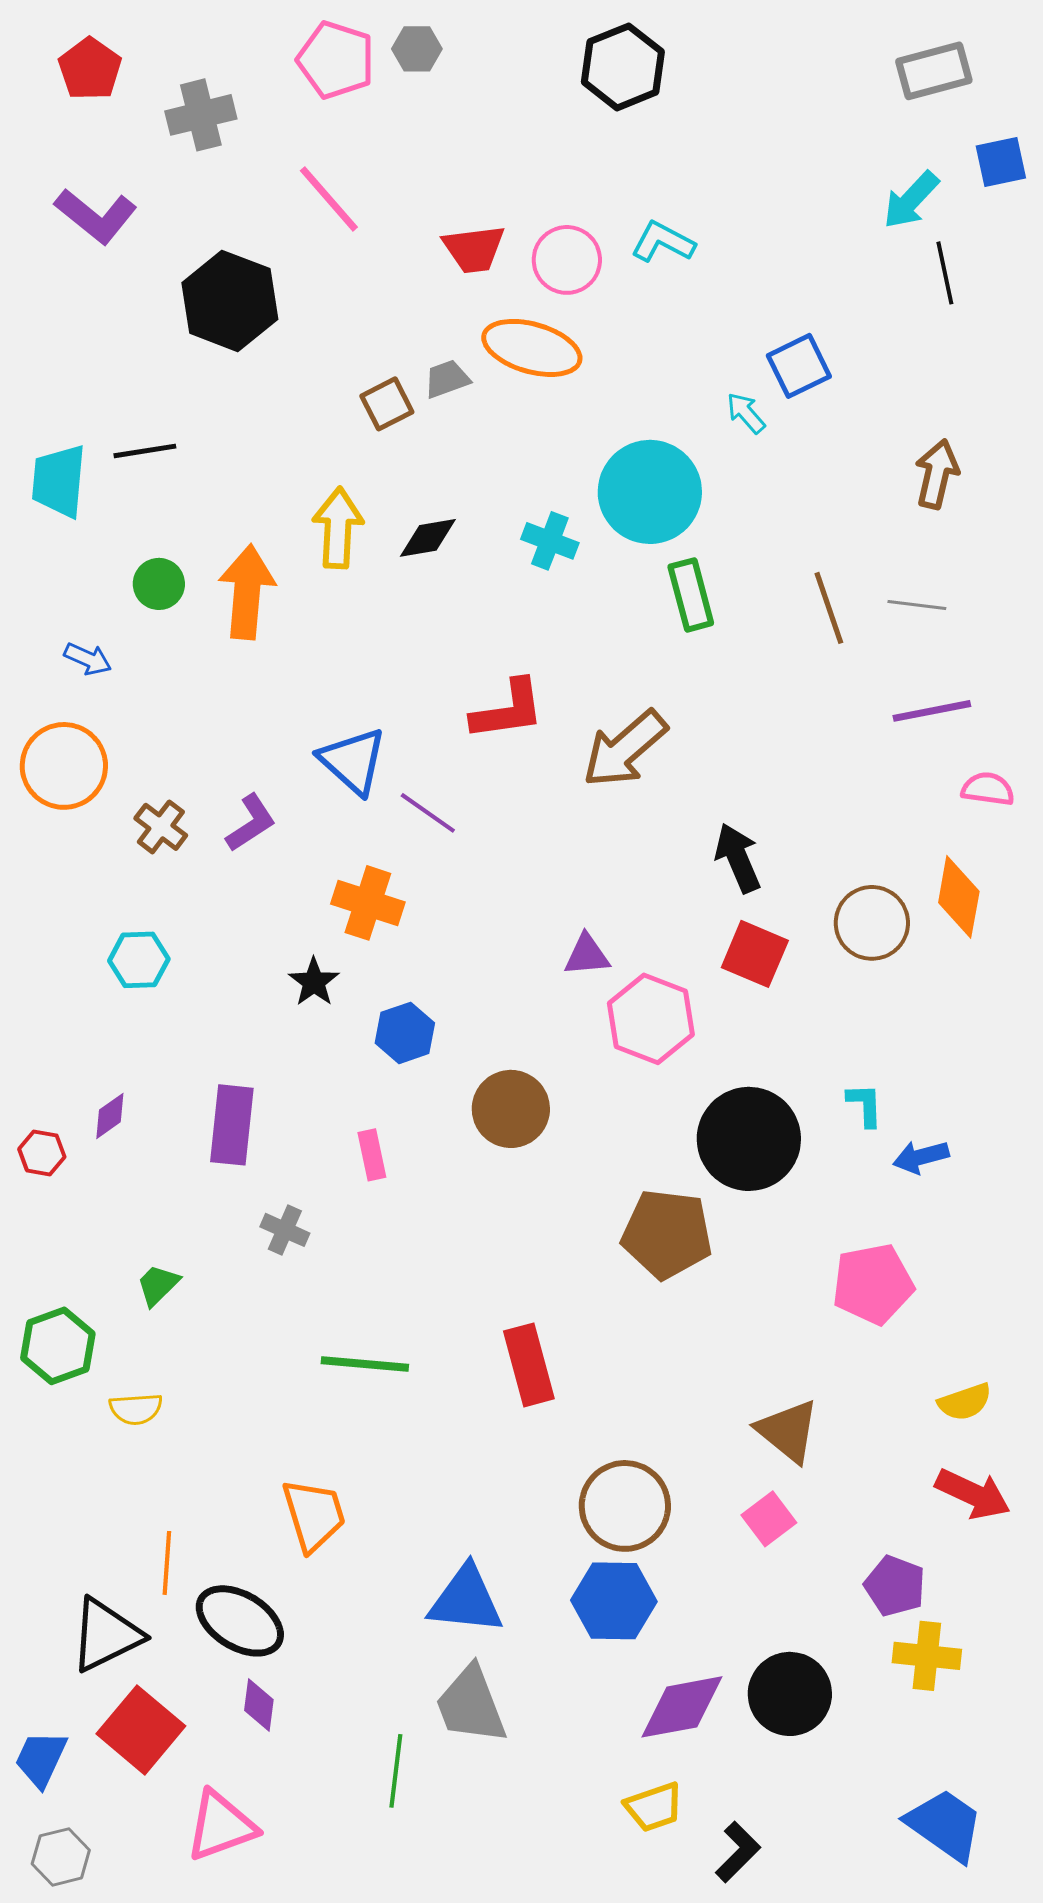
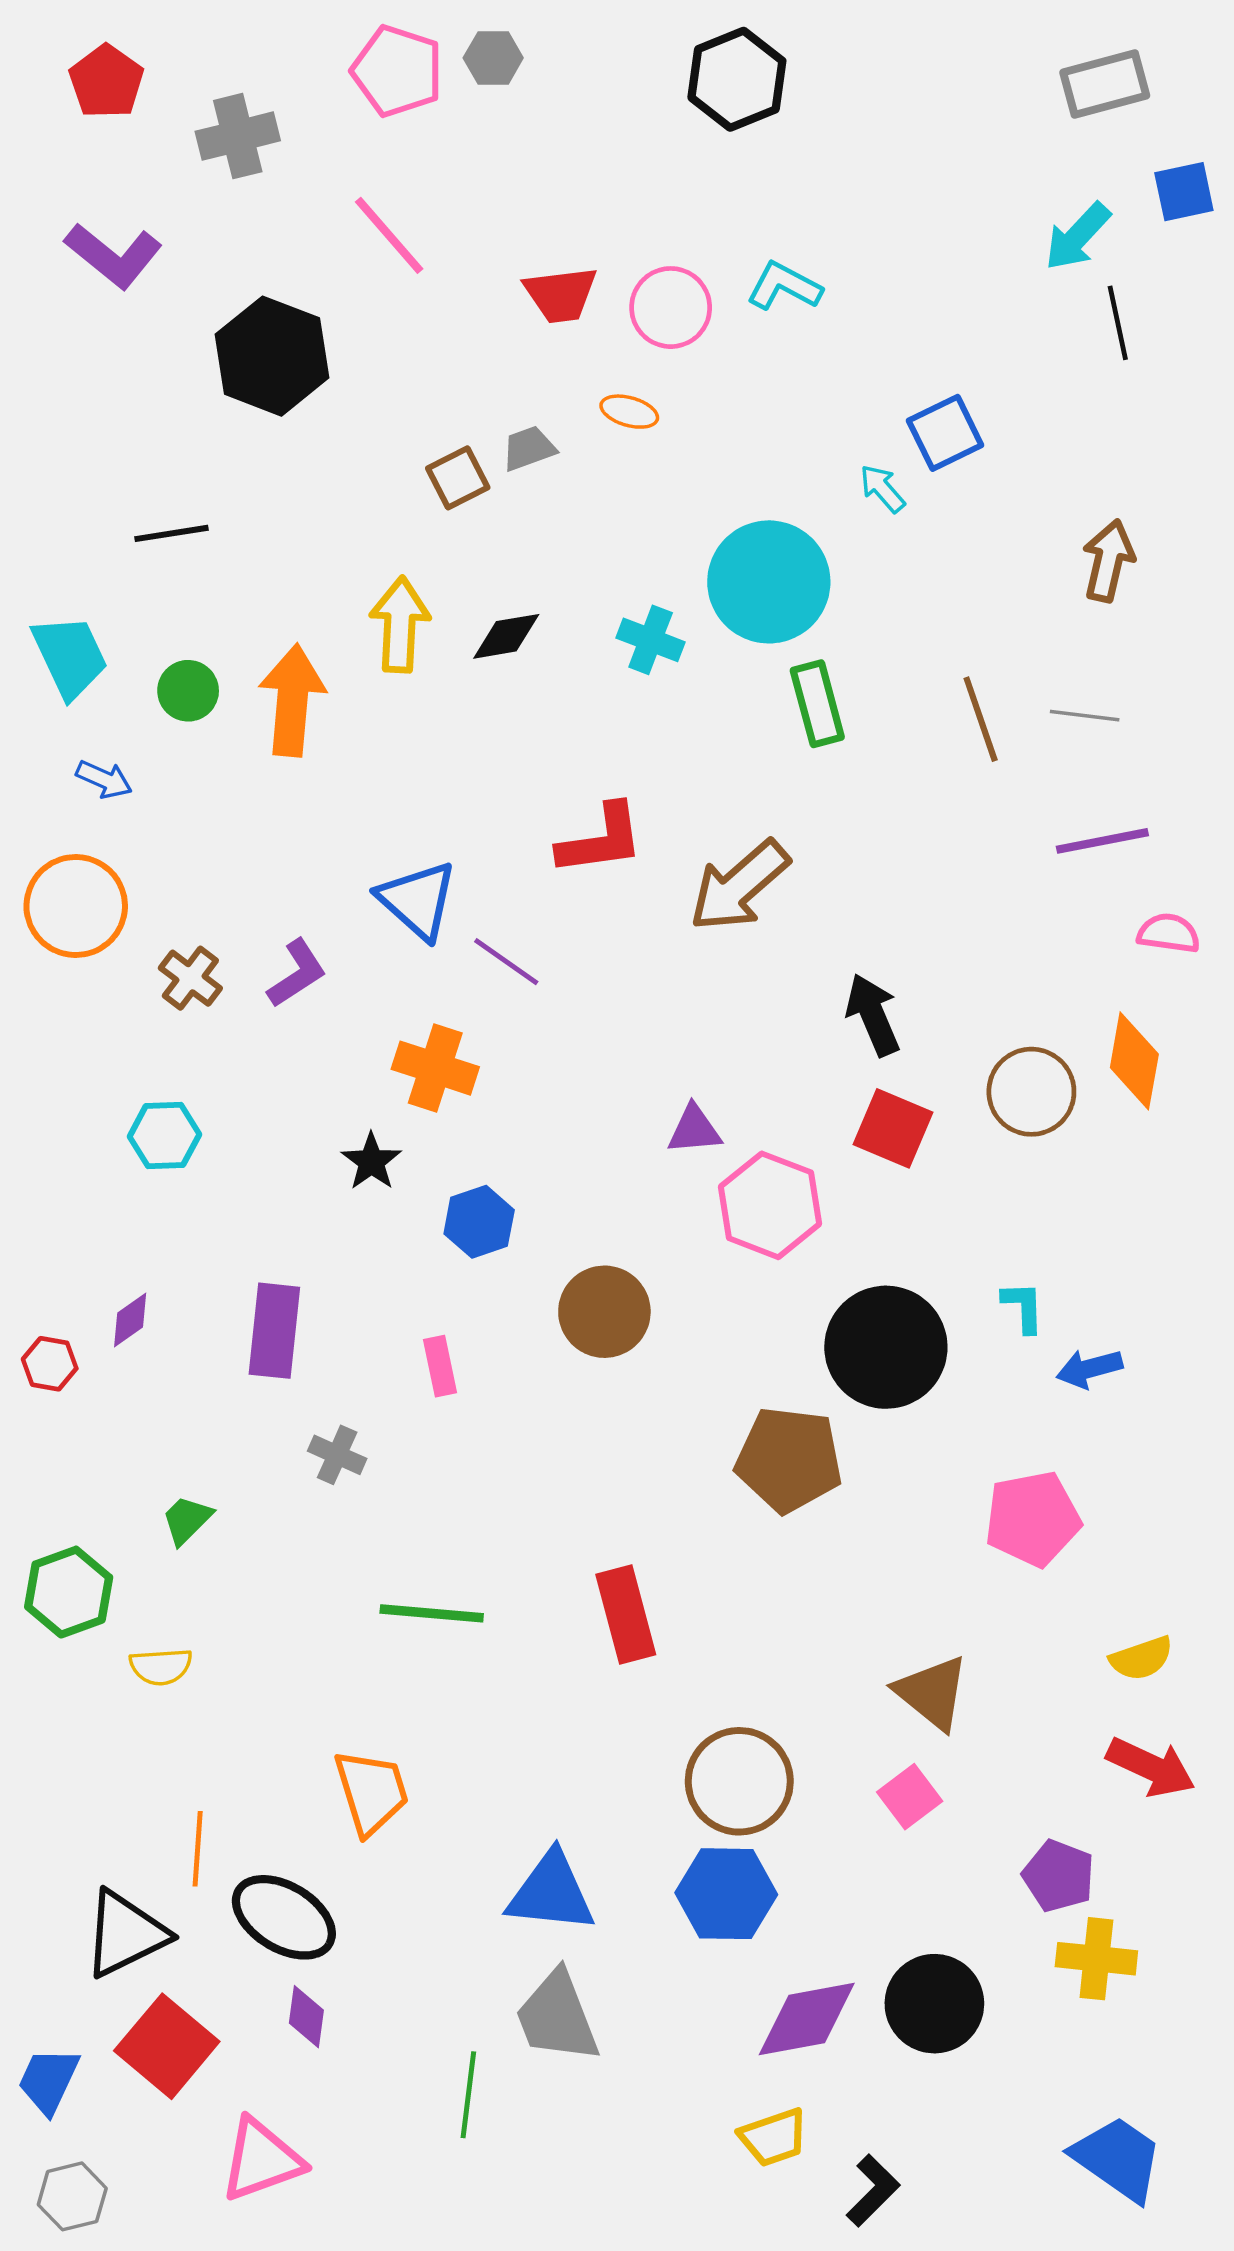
orange ellipse: (532, 348) -> (629, 412), size x0.5
cyan trapezoid: (59, 481) -> (70, 656), moved, turned 150

